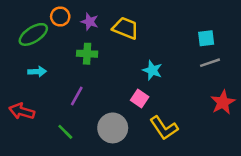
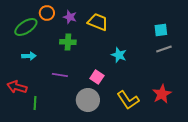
purple line: (77, 96) -> (60, 75), turned 70
pink square: (140, 98) -> (97, 77), moved
red star: (223, 102) -> (162, 94), moved
green line: (65, 132) -> (35, 103), moved, turned 48

